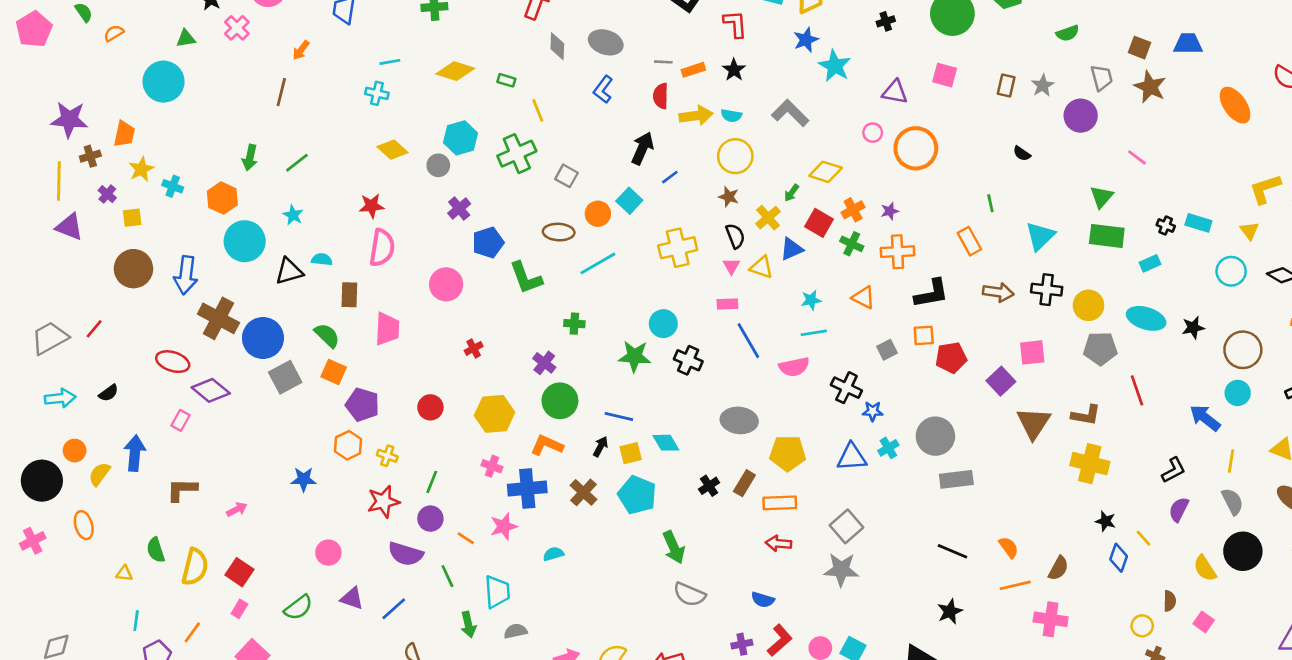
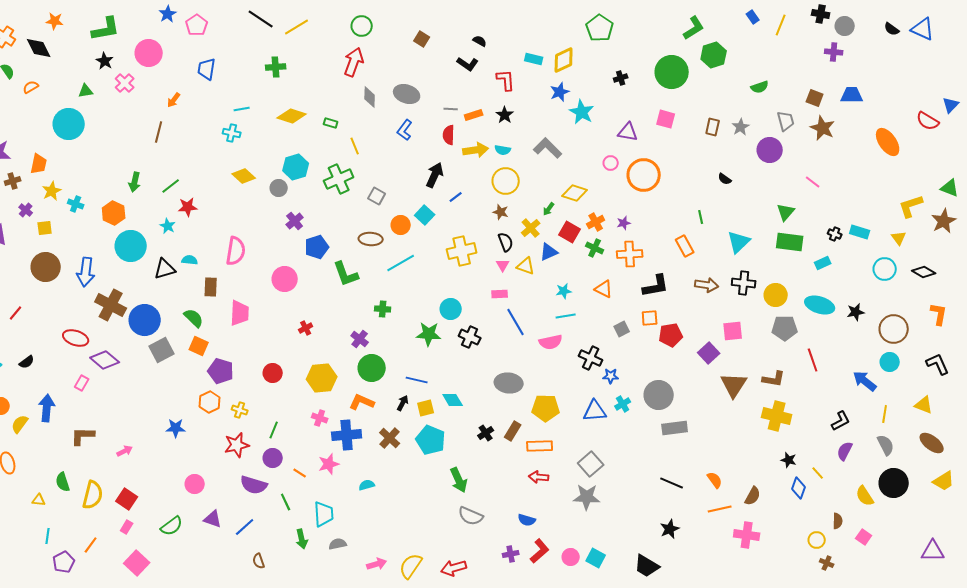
red star: (372, 206) -> (188, 207), moved

